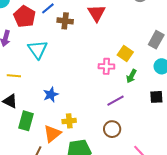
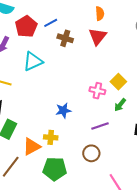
cyan triangle: (38, 50) -> (33, 61), turned 30
blue star: (51, 95) -> (63, 110), moved

